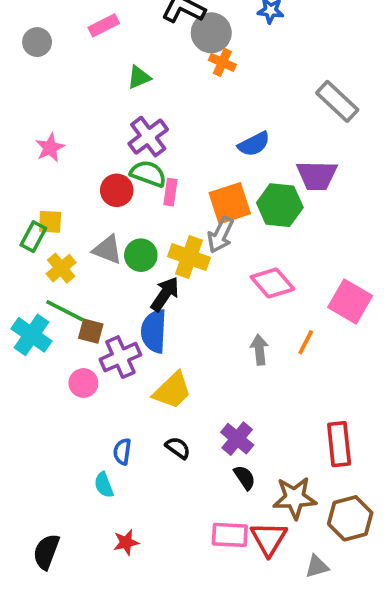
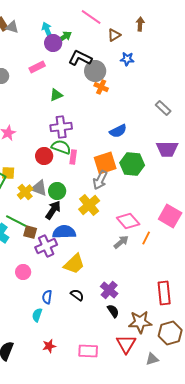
gray rectangle: (337, 101) -> (163, 108), size x0.7
purple cross: (148, 137) -> (61, 127), turned 30
purple trapezoid: (317, 175) -> (167, 149), moved
yellow cross: (189, 257) -> (89, 205), moved, turned 30
yellow cross: (61, 268) -> (25, 192), moved
pink diamond: (272, 283) -> (128, 221), moved
black arrow: (165, 294) -> (53, 210), moved
blue semicircle: (154, 331) -> (64, 232), turned 85
gray arrow: (259, 350) -> (121, 242), turned 56
pink circle: (83, 383) -> (23, 272), moved
cyan semicircle: (104, 485) -> (37, 315), turned 40
pink rectangle: (230, 535) -> (88, 351), moved

